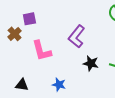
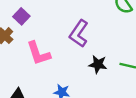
purple square: (29, 19) -> (21, 16), turned -32

